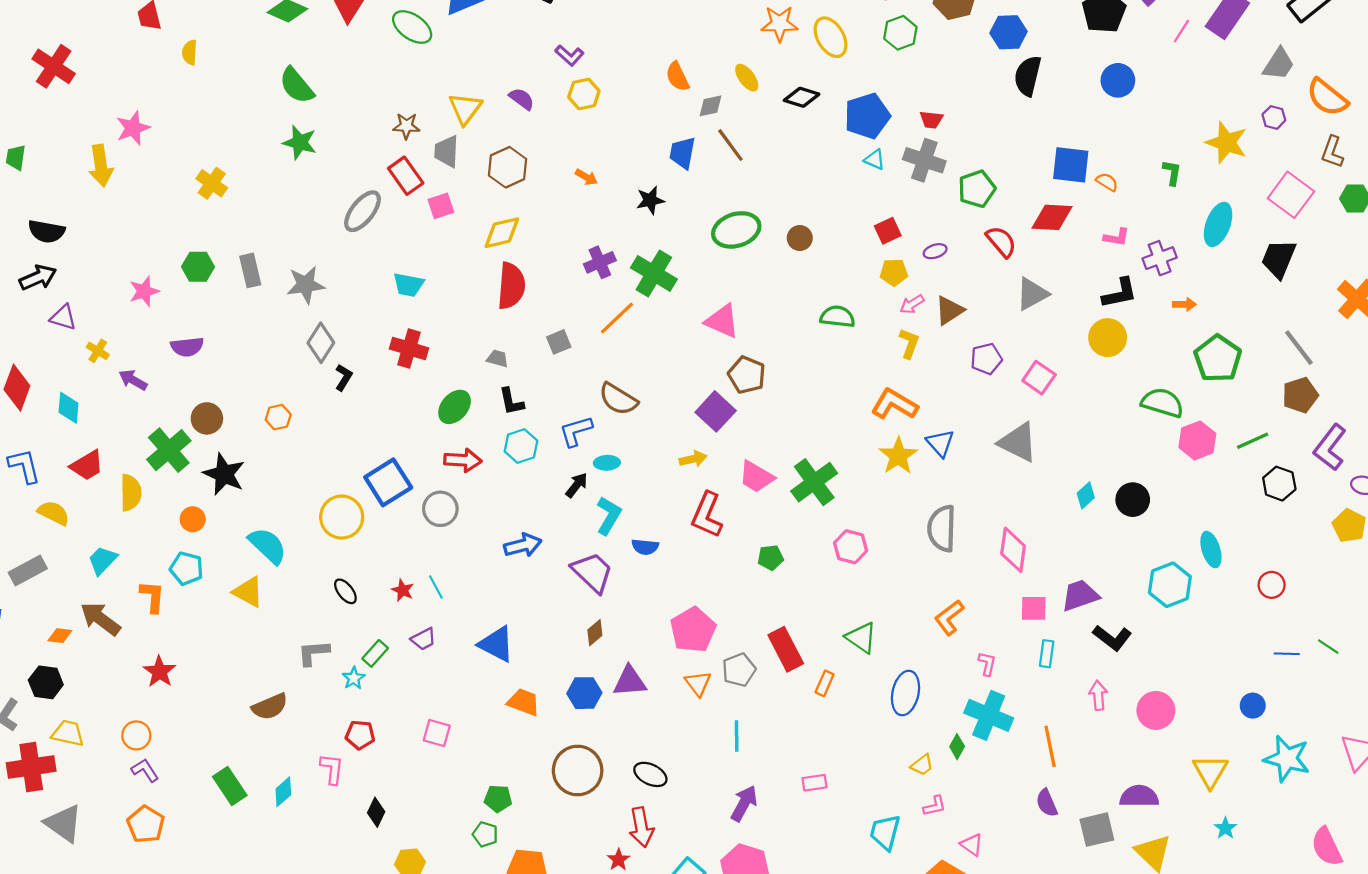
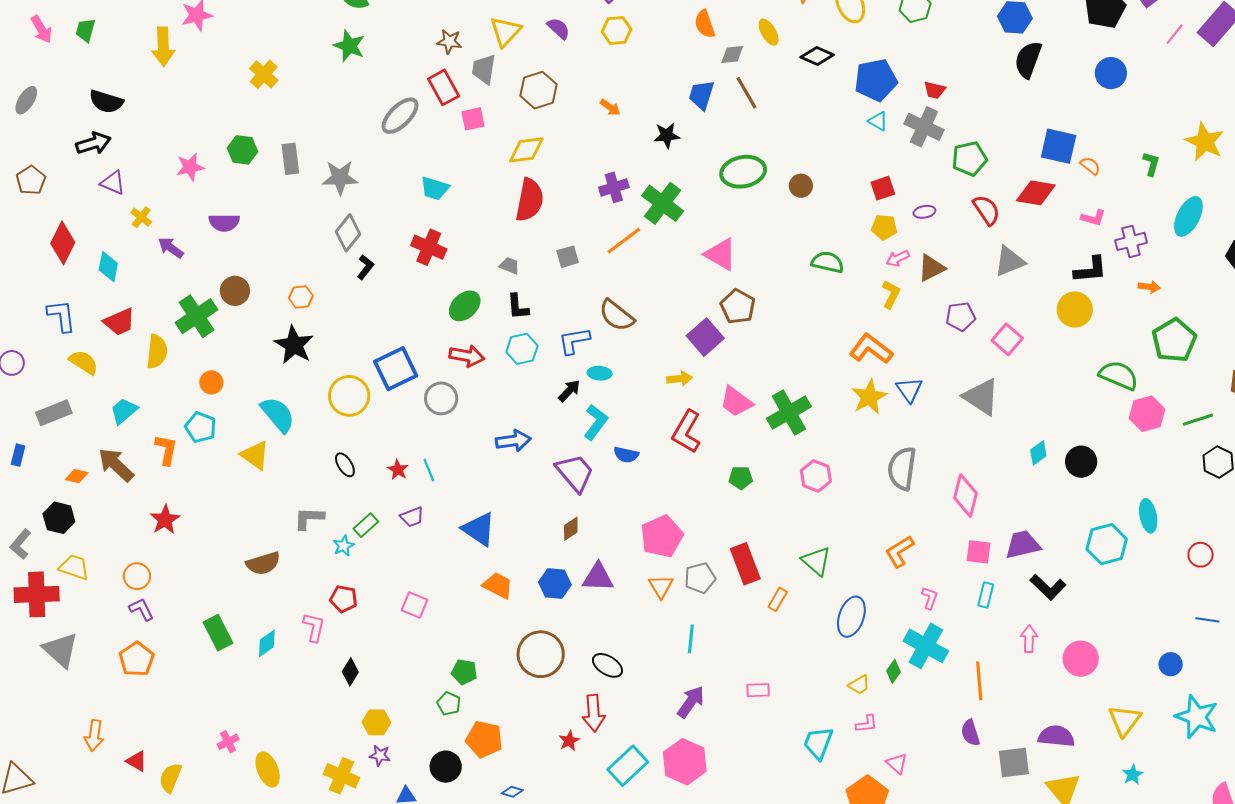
black star: (224, 474) -> (294, 345), moved

